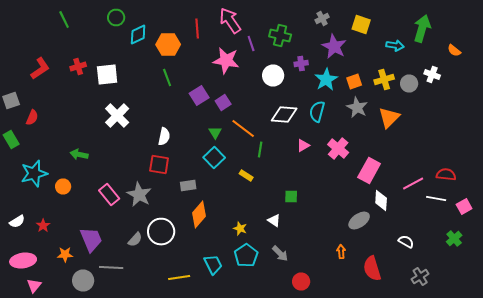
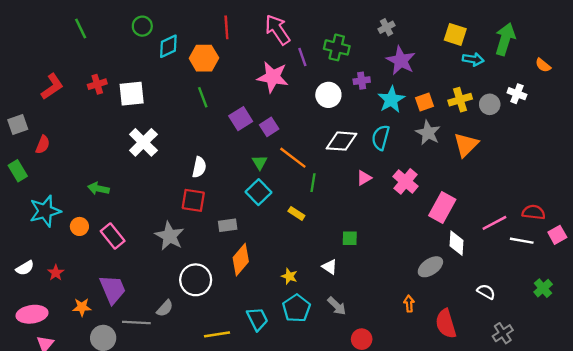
yellow square: (361, 24) -> (455, 34), moved
red line: (197, 28) -> (226, 27), moved
pink rectangle: (109, 194) -> (113, 236), moved
pink square: (464, 206) -> (557, 235), moved
gray semicircle: (135, 240) -> (165, 308), moved

